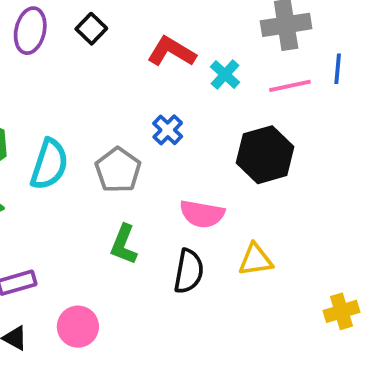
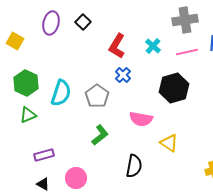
red L-shape: (172, 52) -> (117, 46), moved, turned -90
green L-shape: (124, 244) -> (100, 135), turned -150
yellow triangle: (256, 260) -> (169, 143), turned 42
black semicircle: (189, 271) -> (134, 166), moved

